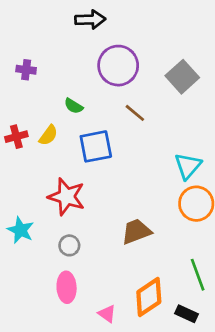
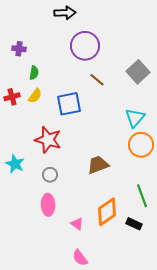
gray square: (182, 77) -> (138, 72), moved
green semicircle: (74, 106) -> (34, 73), moved, turned -112

